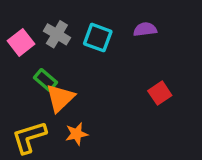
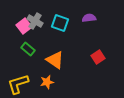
pink square: (21, 42) -> (24, 26), moved
orange triangle: (60, 98) -> (55, 60), moved, turned -42

